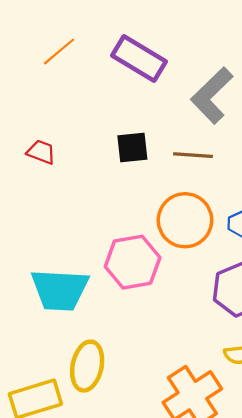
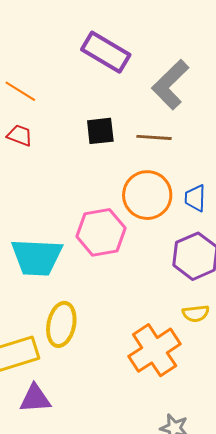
orange line: (59, 51) -> (20, 91), moved, turned 72

